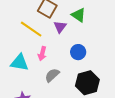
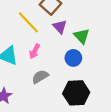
green triangle: (79, 15) -> (82, 36), moved
purple triangle: (60, 27) -> (60, 27), turned -32

